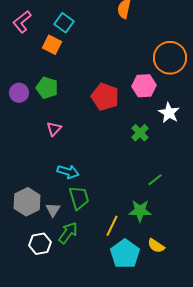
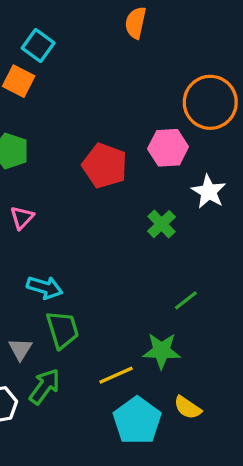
yellow line: (112, 226) -> (116, 375), turned 40

